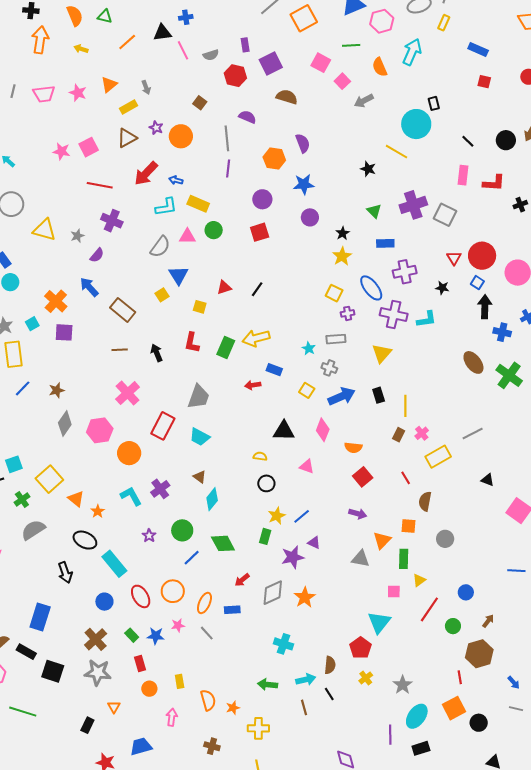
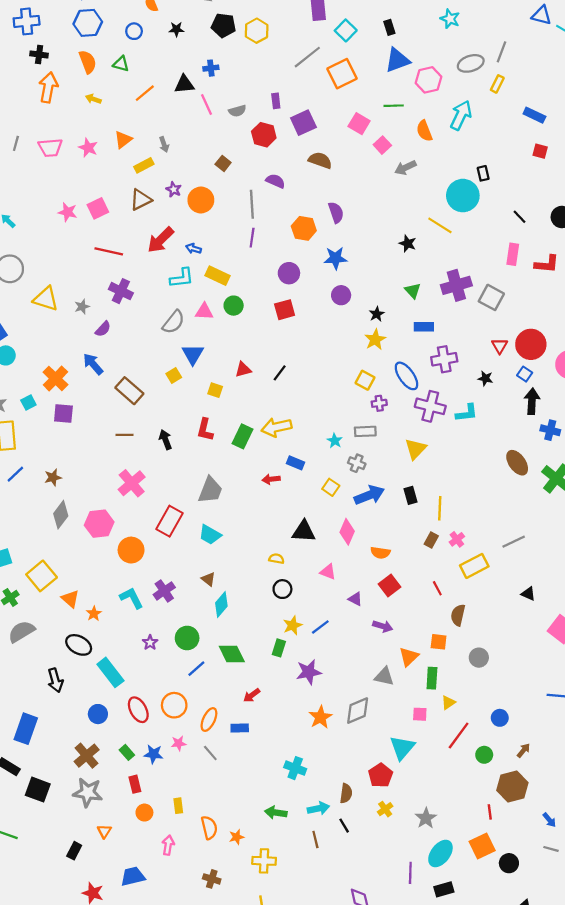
purple triangle: (314, 543) -> (355, 599), moved
gray diamond: (273, 593) -> (358, 711), moved

